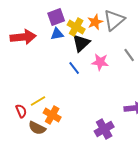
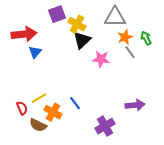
gray triangle: (114, 20) -> (115, 17), turned 40
orange star: (95, 22) -> (125, 37), moved
blue triangle: (57, 34) -> (35, 52), moved, turned -40
blue line: (74, 68) -> (75, 103), moved

